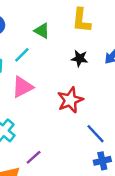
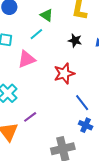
cyan line: (22, 55) -> (36, 34), moved
blue cross: (102, 161) -> (86, 125), turned 32

